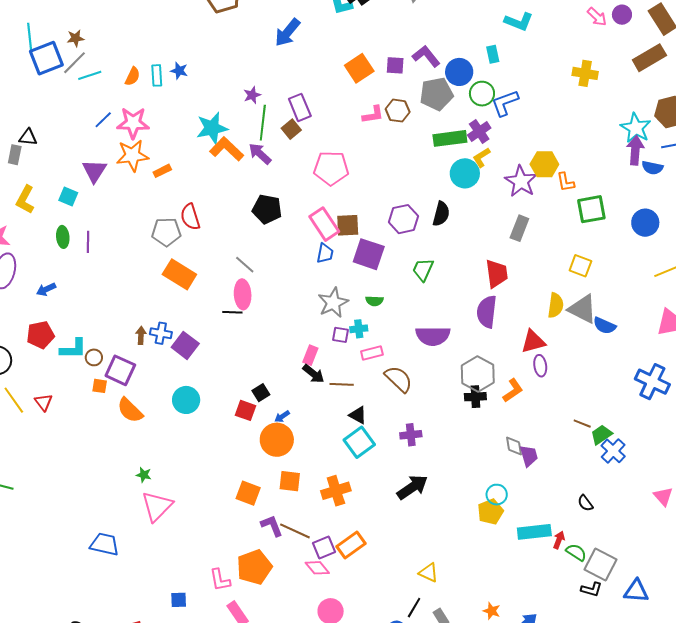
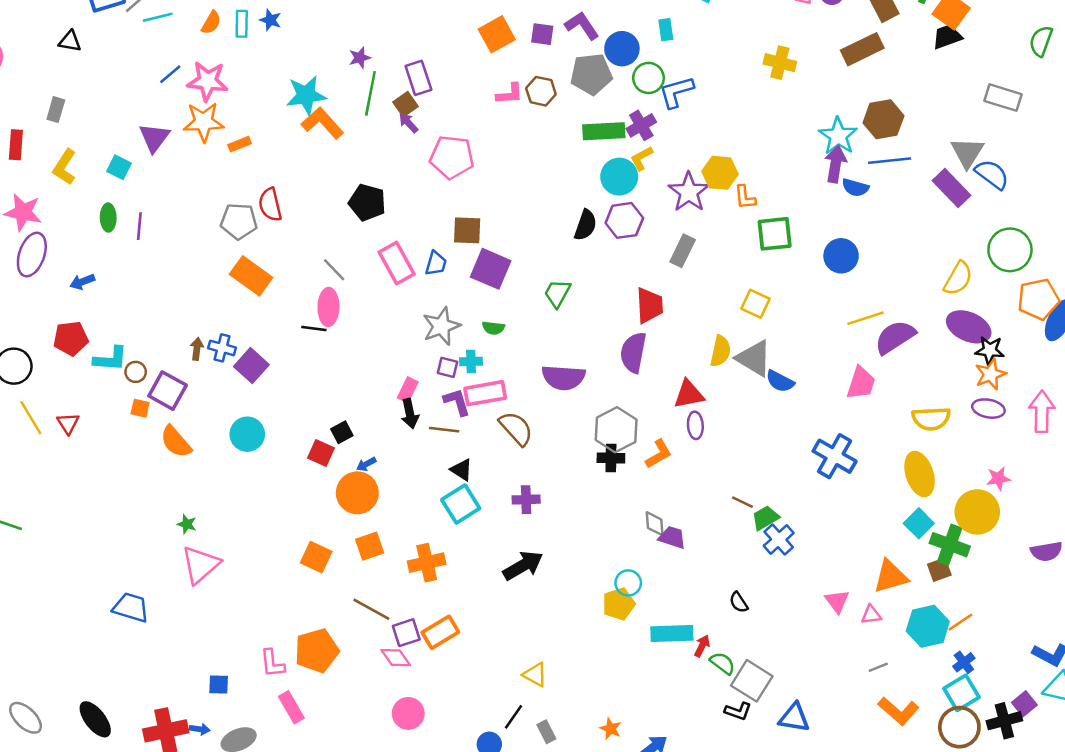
black triangle: (28, 137) -> (70, 41), moved
purple arrow: (260, 154) -> (408, 123), moved, size x0.7
purple hexagon: (403, 219) -> (624, 220), moved
pink rectangle: (324, 224) -> (397, 263), moved
pink rectangle: (372, 353) -> (485, 393), size x1.5
black arrow: (314, 374) -> (410, 414), turned 35
purple trapezoid: (529, 456) -> (672, 537), turned -60
orange square: (290, 481) -> (370, 546), turned -30
purple L-shape: (272, 526) -> (457, 402), moved

